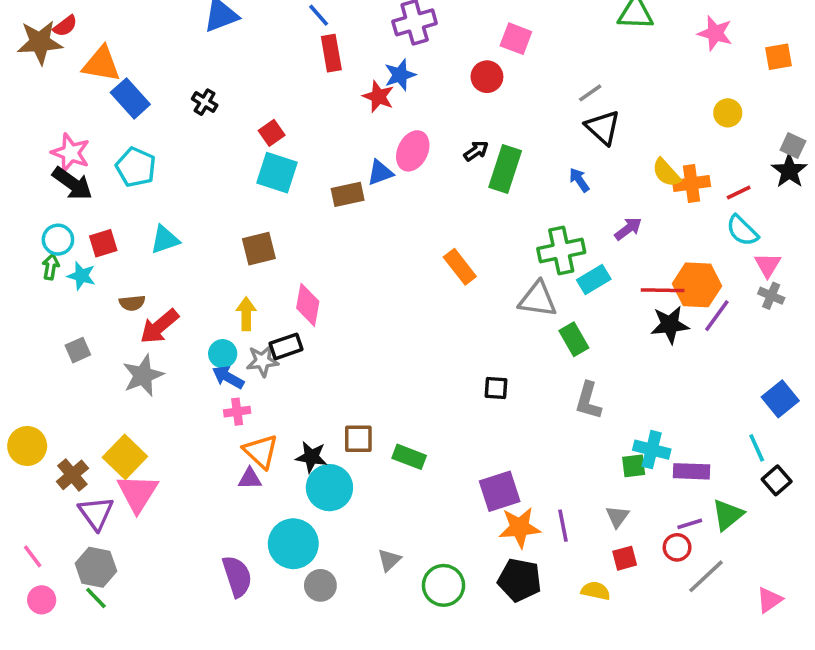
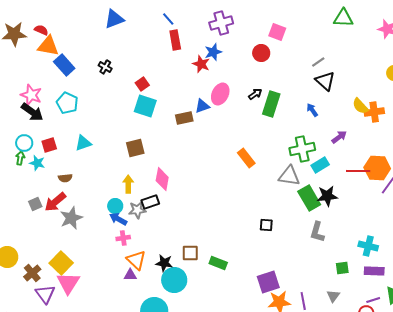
red semicircle: (65, 26) -> (41, 30), moved, turned -120
black star: (670, 325) -> (327, 196), moved
red arrow: (159, 327) -> (55, 202), moved
green rectangle: (574, 339) -> (309, 198), size x1.4
cyan cross: (652, 450) -> (368, 246), moved

